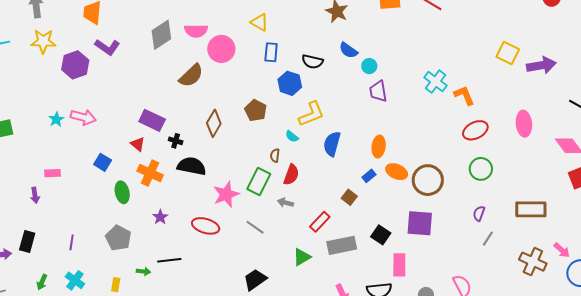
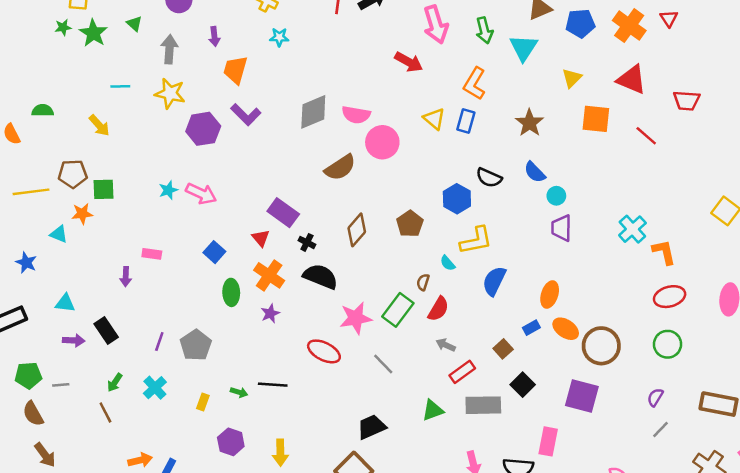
blue rectangle: (271, 52) -> (466, 121), moved
gray arrow: (285, 203) -> (446, 345), moved
purple star: (160, 217) -> (270, 313), moved
black square: (381, 235) -> (523, 385), moved
gray pentagon: (118, 238) -> (196, 345), moved
black rectangle: (27, 242) -> (106, 330), turned -60

